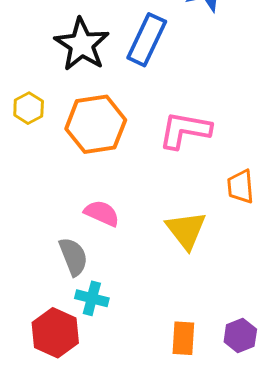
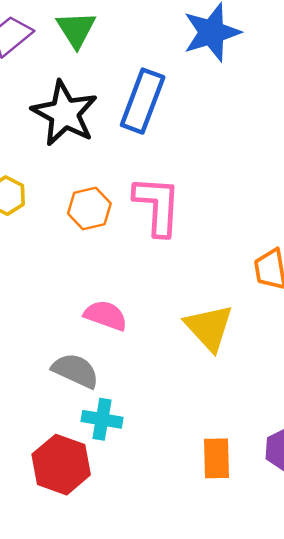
orange hexagon: (96, 124) -> (89, 208), size x0.6
pink L-shape: (185, 130) -> (157, 206), moved, turned 88
gray semicircle: (73, 257) -> (75, 371), turned -39

